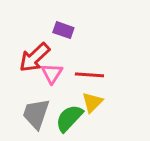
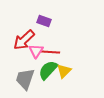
red line: (89, 75) -> (50, 52), moved
green semicircle: (69, 118) -> (48, 70), moved

